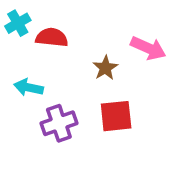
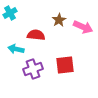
red semicircle: (52, 37) -> (36, 35), moved
brown star: (105, 68) -> (59, 20), moved

